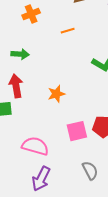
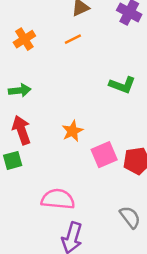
orange line: (68, 31) -> (73, 39), moved
pink square: (77, 131) -> (104, 155), moved

